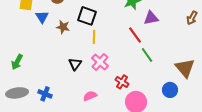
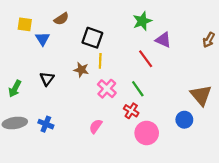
purple triangle: (151, 18) -> (163, 40), turned 35
brown star: (63, 27) -> (81, 70), moved
green line: (147, 55) -> (138, 89), moved
black triangle: (75, 64) -> (47, 79), moved
pink semicircle: (90, 96) -> (96, 126), turned -32

